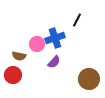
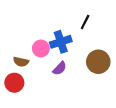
brown circle: (89, 79) -> (98, 62), moved

